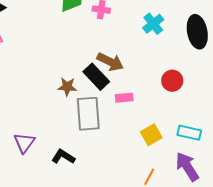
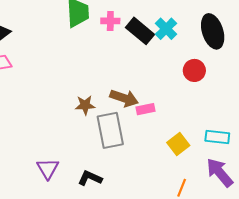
brown arrow: (110, 62) -> (124, 98), moved
black rectangle: (96, 77) -> (140, 31), moved
red circle: (172, 81) -> (194, 70), moved

